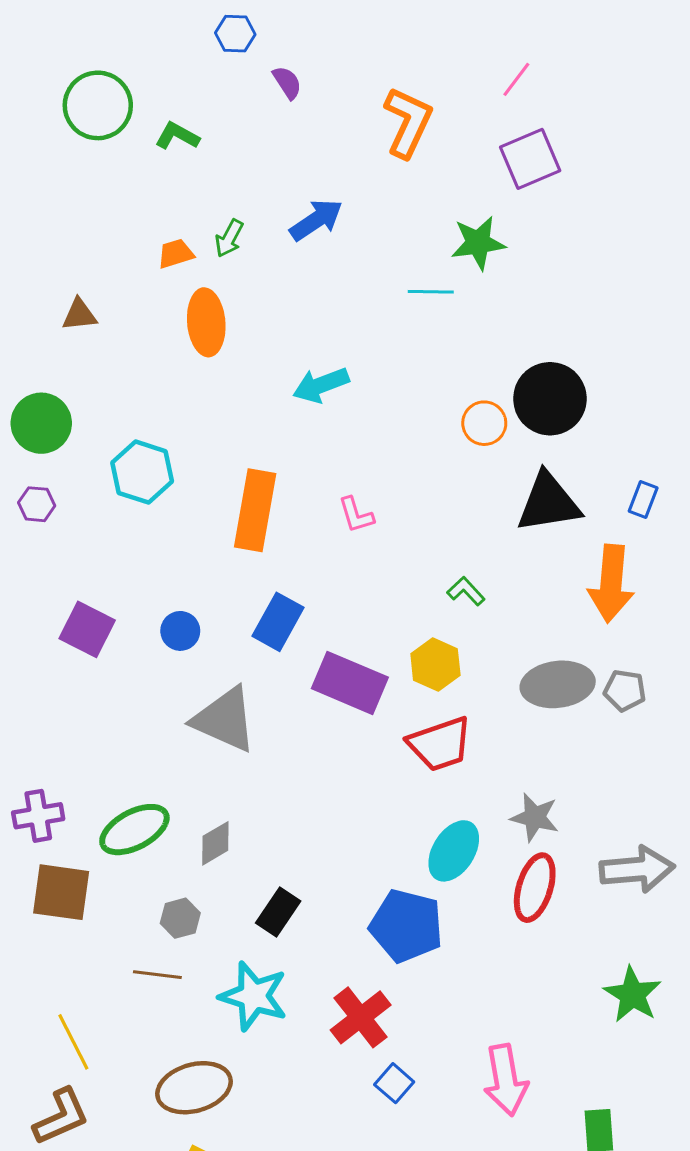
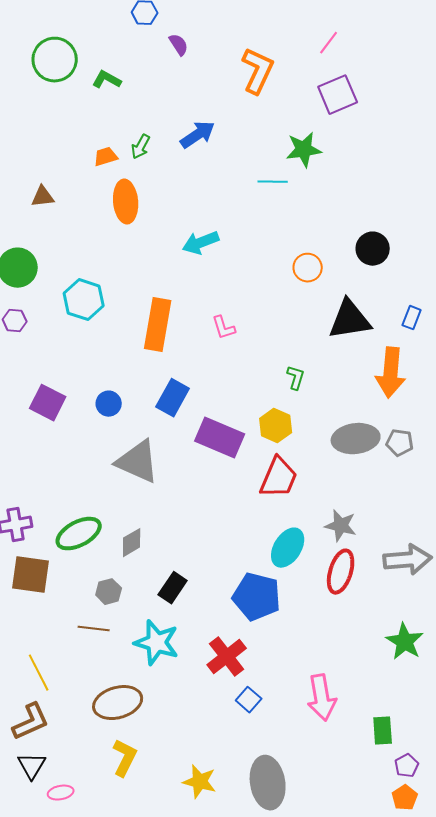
black circle: (550, 399) -> (373, 249), moved, size x0.7
green L-shape: (466, 591) -> (296, 378), turned 60
red trapezoid: (440, 744) -> (279, 478), turned -48

